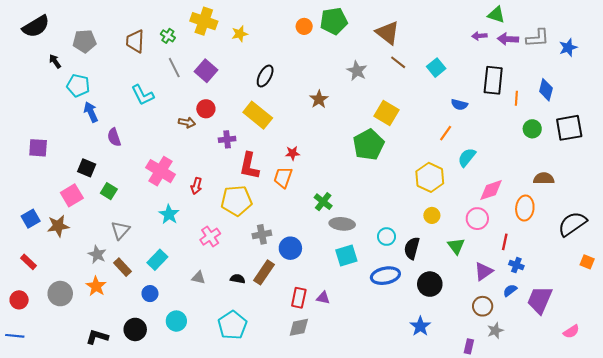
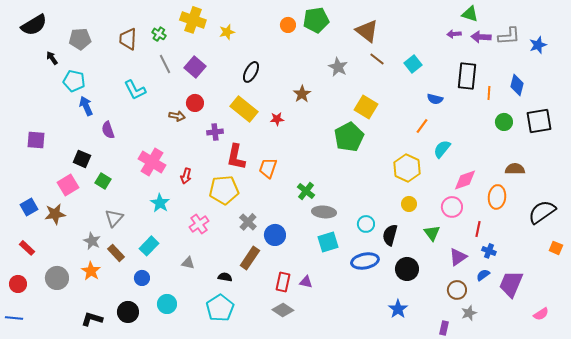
red star: (293, 153) -> (277, 119), moved
gray cross: (262, 234) -> (248, 222), turned -36
black semicircle: (238, 279) -> (225, 277), moved
gray diamond: (299, 327) -> (283, 310), turned 45

